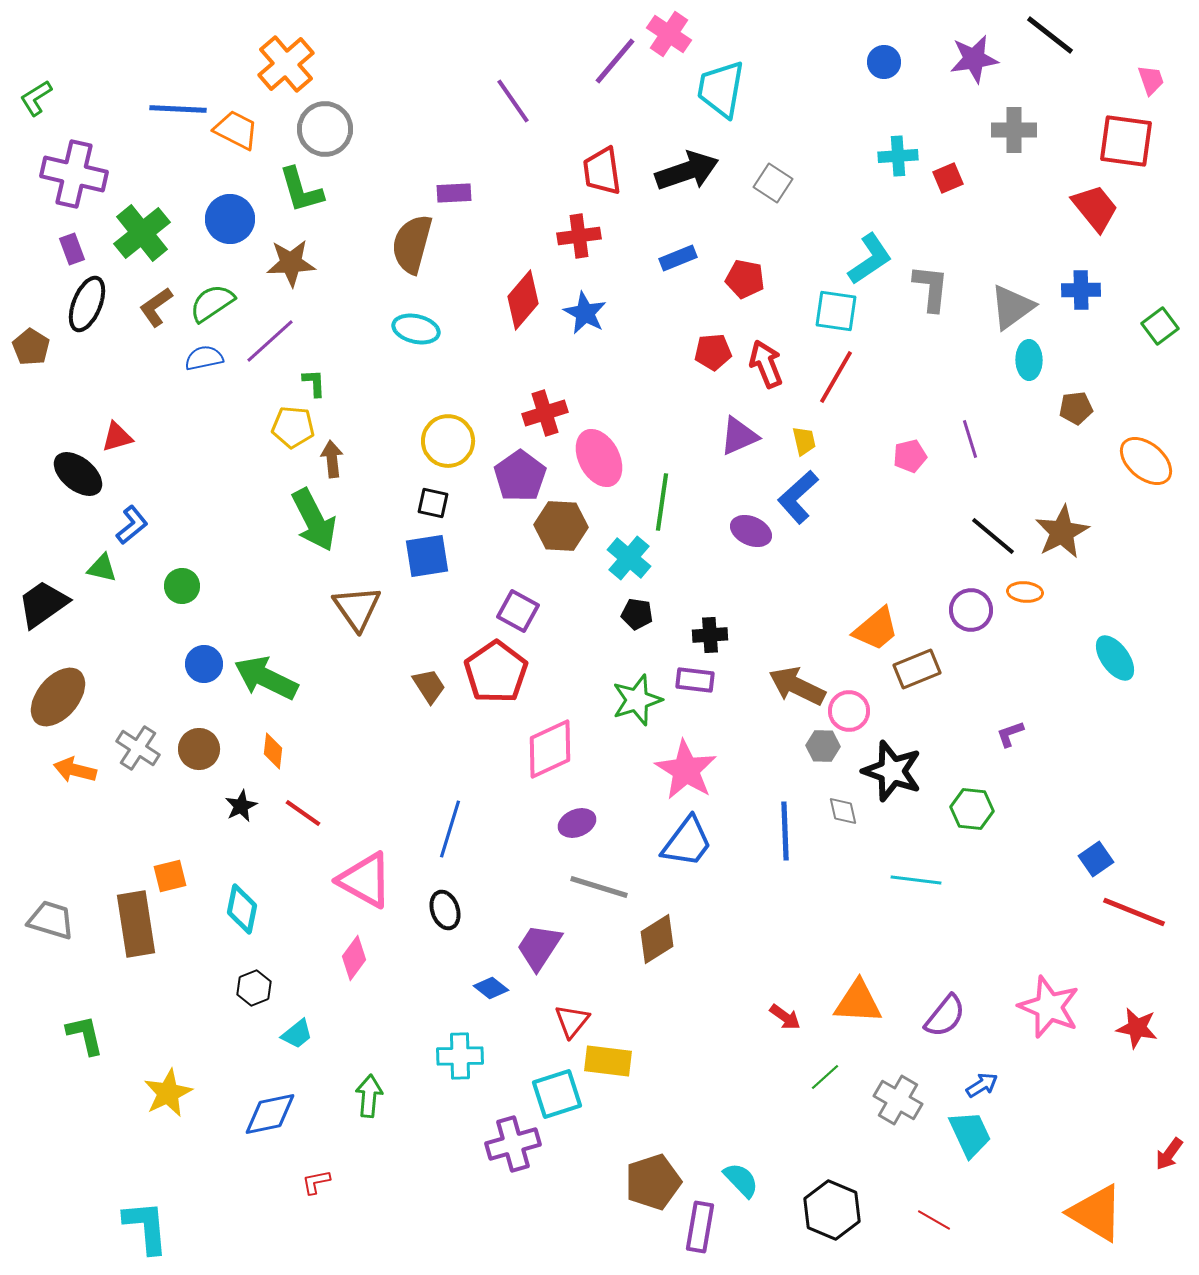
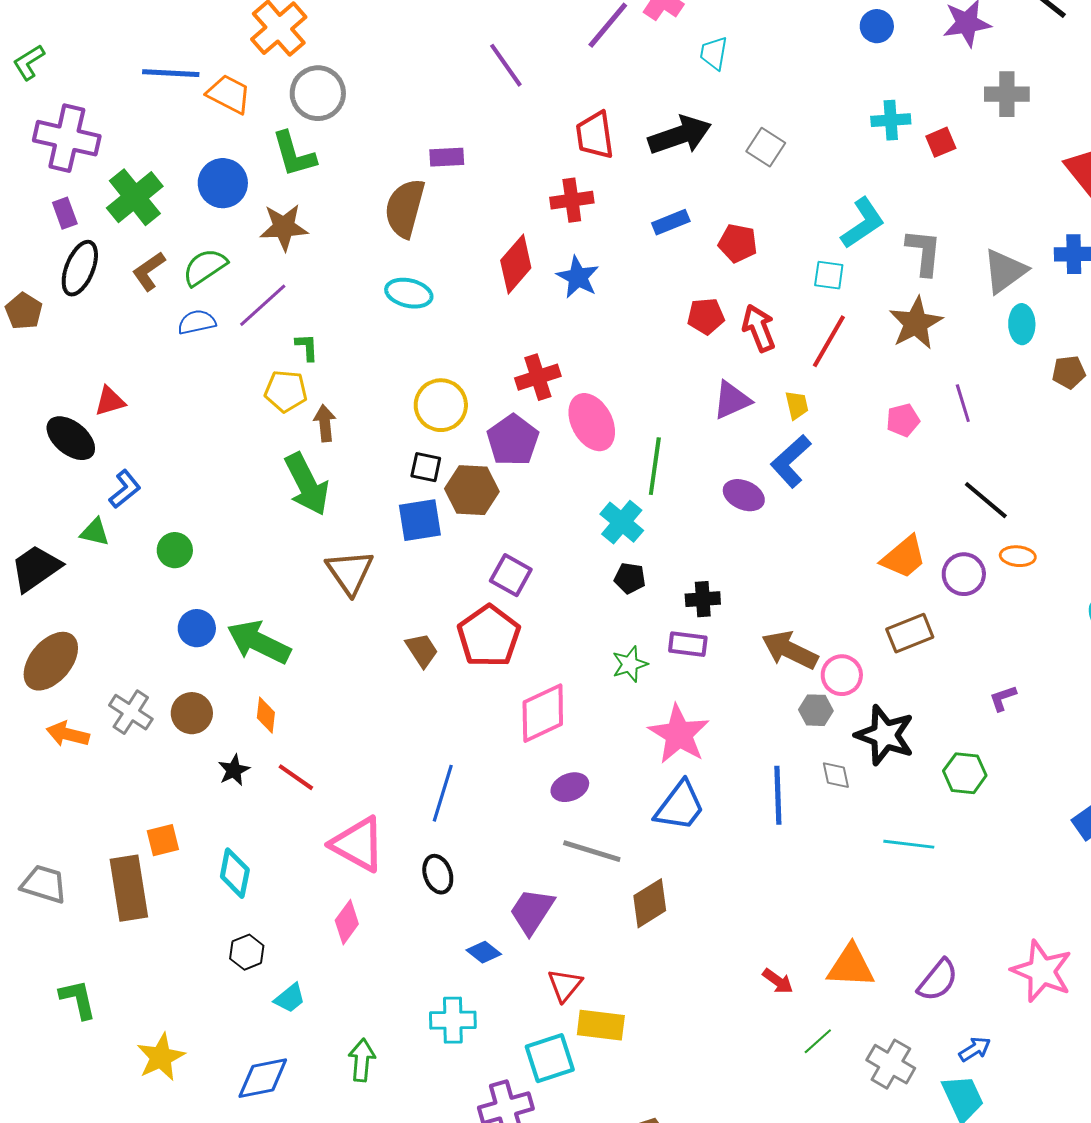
cyan trapezoid: (721, 89) -> (714, 53), size x0.6
cyan square: (836, 311) -> (829, 275), size x0.7
brown hexagon: (561, 526) -> (472, 490), moved
brown star: (1062, 532) -> (916, 323), moved
orange trapezoid: (876, 629) -> (904, 557), moved
green star: (637, 700) -> (630, 664), size x0.7

